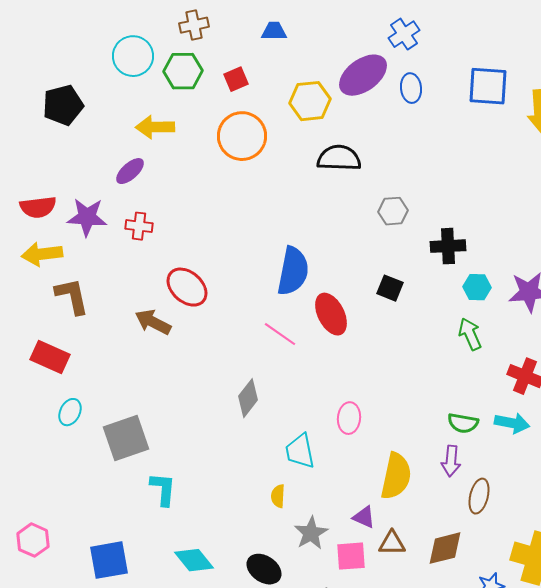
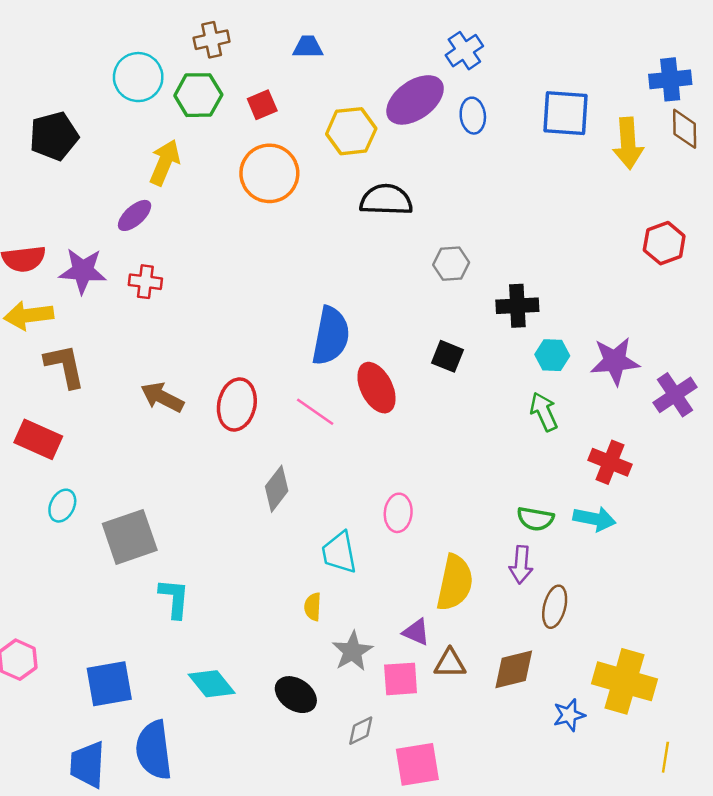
yellow arrow: (155, 127) -> (165, 163), turned 114
red ellipse: (187, 287) -> (237, 404), moved, turned 60

